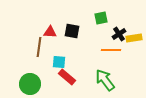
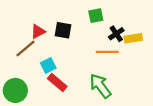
red triangle: (50, 32) -> (38, 31), turned -32
brown line: (39, 47) -> (26, 48), turned 42
cyan square: (59, 62) -> (48, 65), turned -32

